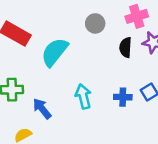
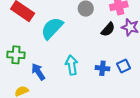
black semicircle: (126, 47) -> (108, 29), turned -147

